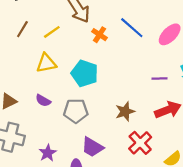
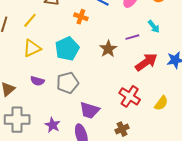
orange cross: (100, 35) -> (81, 17), moved
cyan pentagon: (85, 73) -> (67, 49), turned -30
brown star: (125, 111) -> (108, 49), moved

